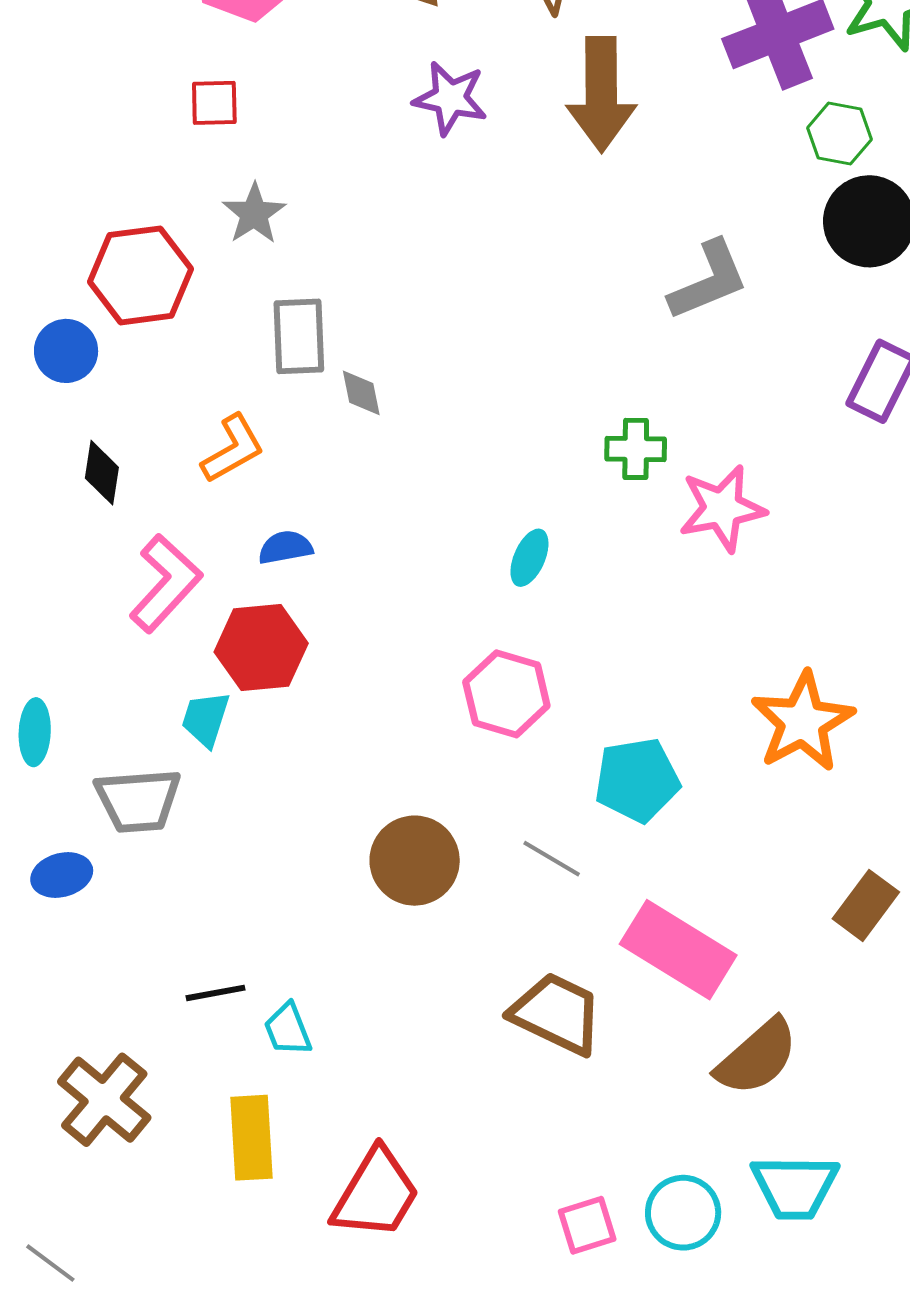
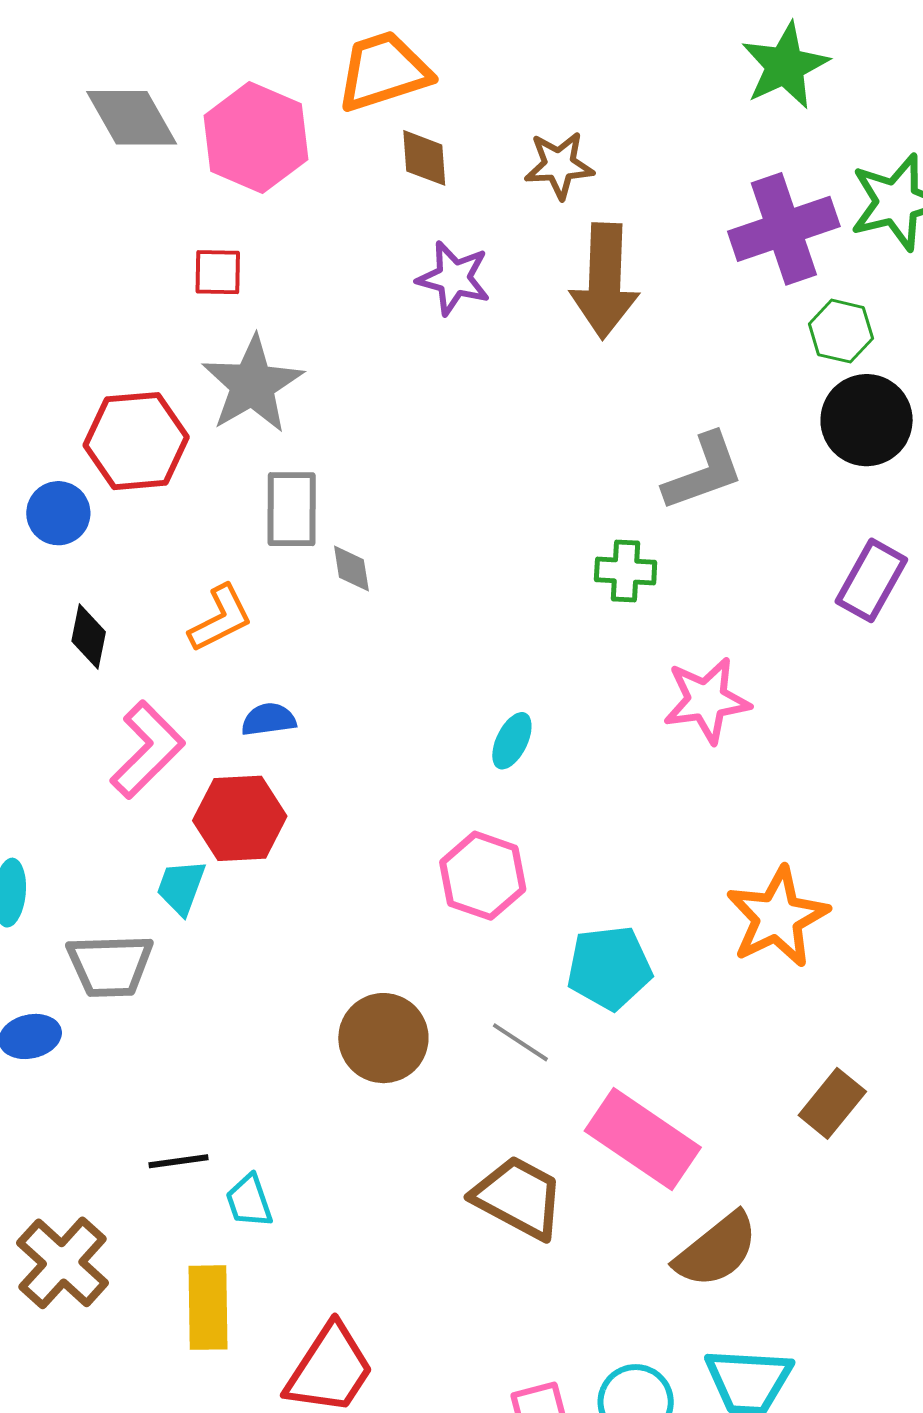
gray star: (254, 214) -> (252, 385), size x1.6
green cross: (636, 449) -> (626, 571), moved

